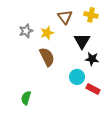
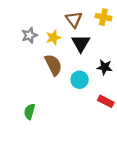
black triangle: (82, 41) -> (81, 43), moved
cyan circle: (77, 77) -> (80, 80), moved

